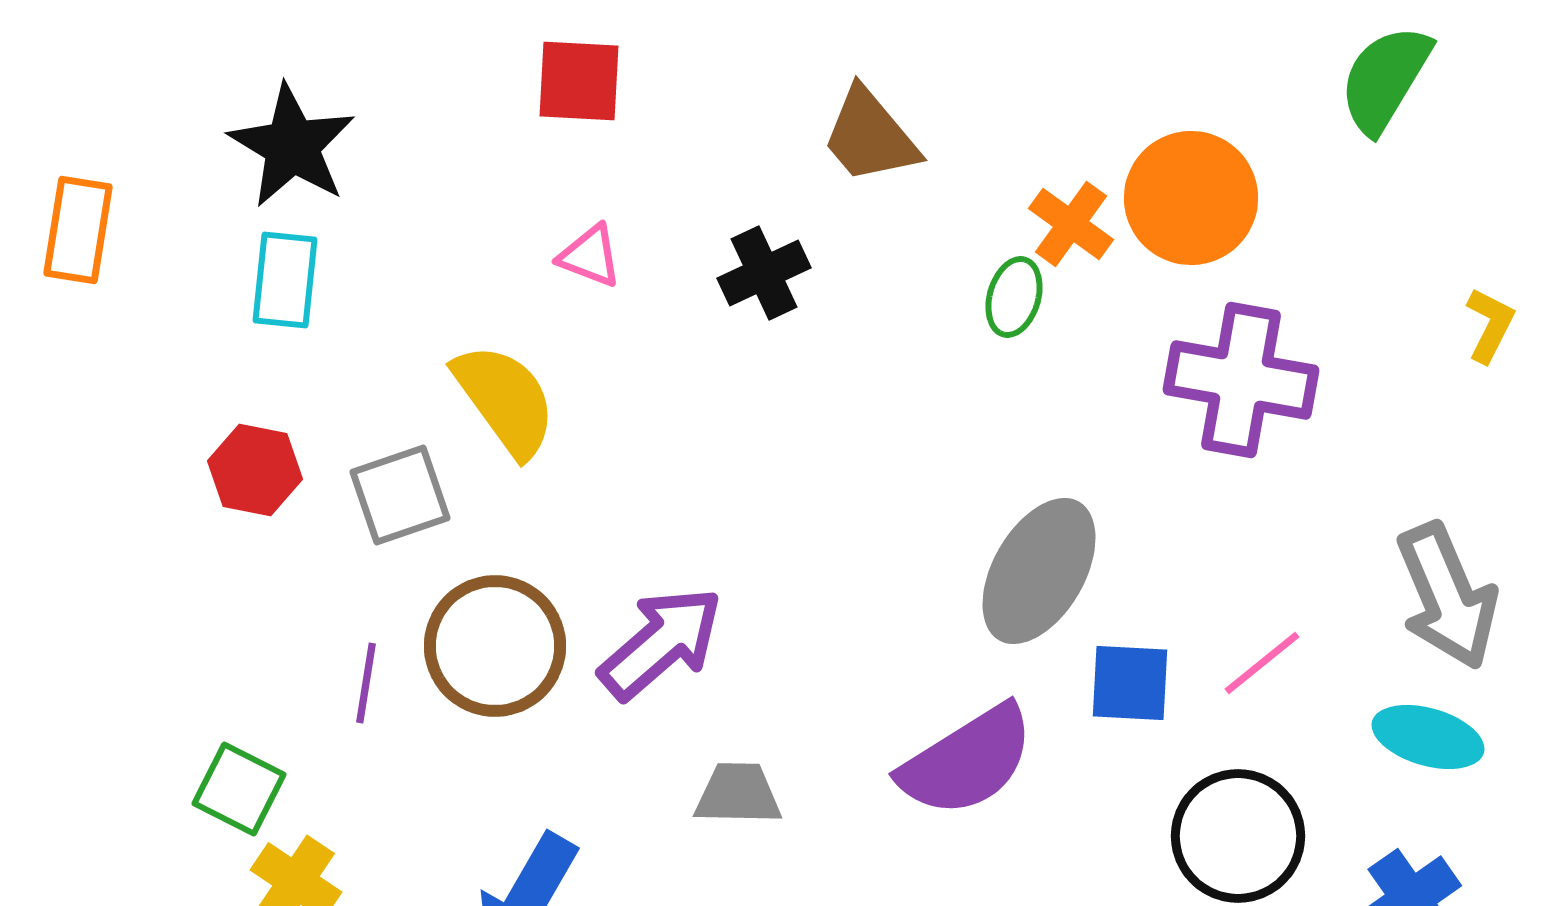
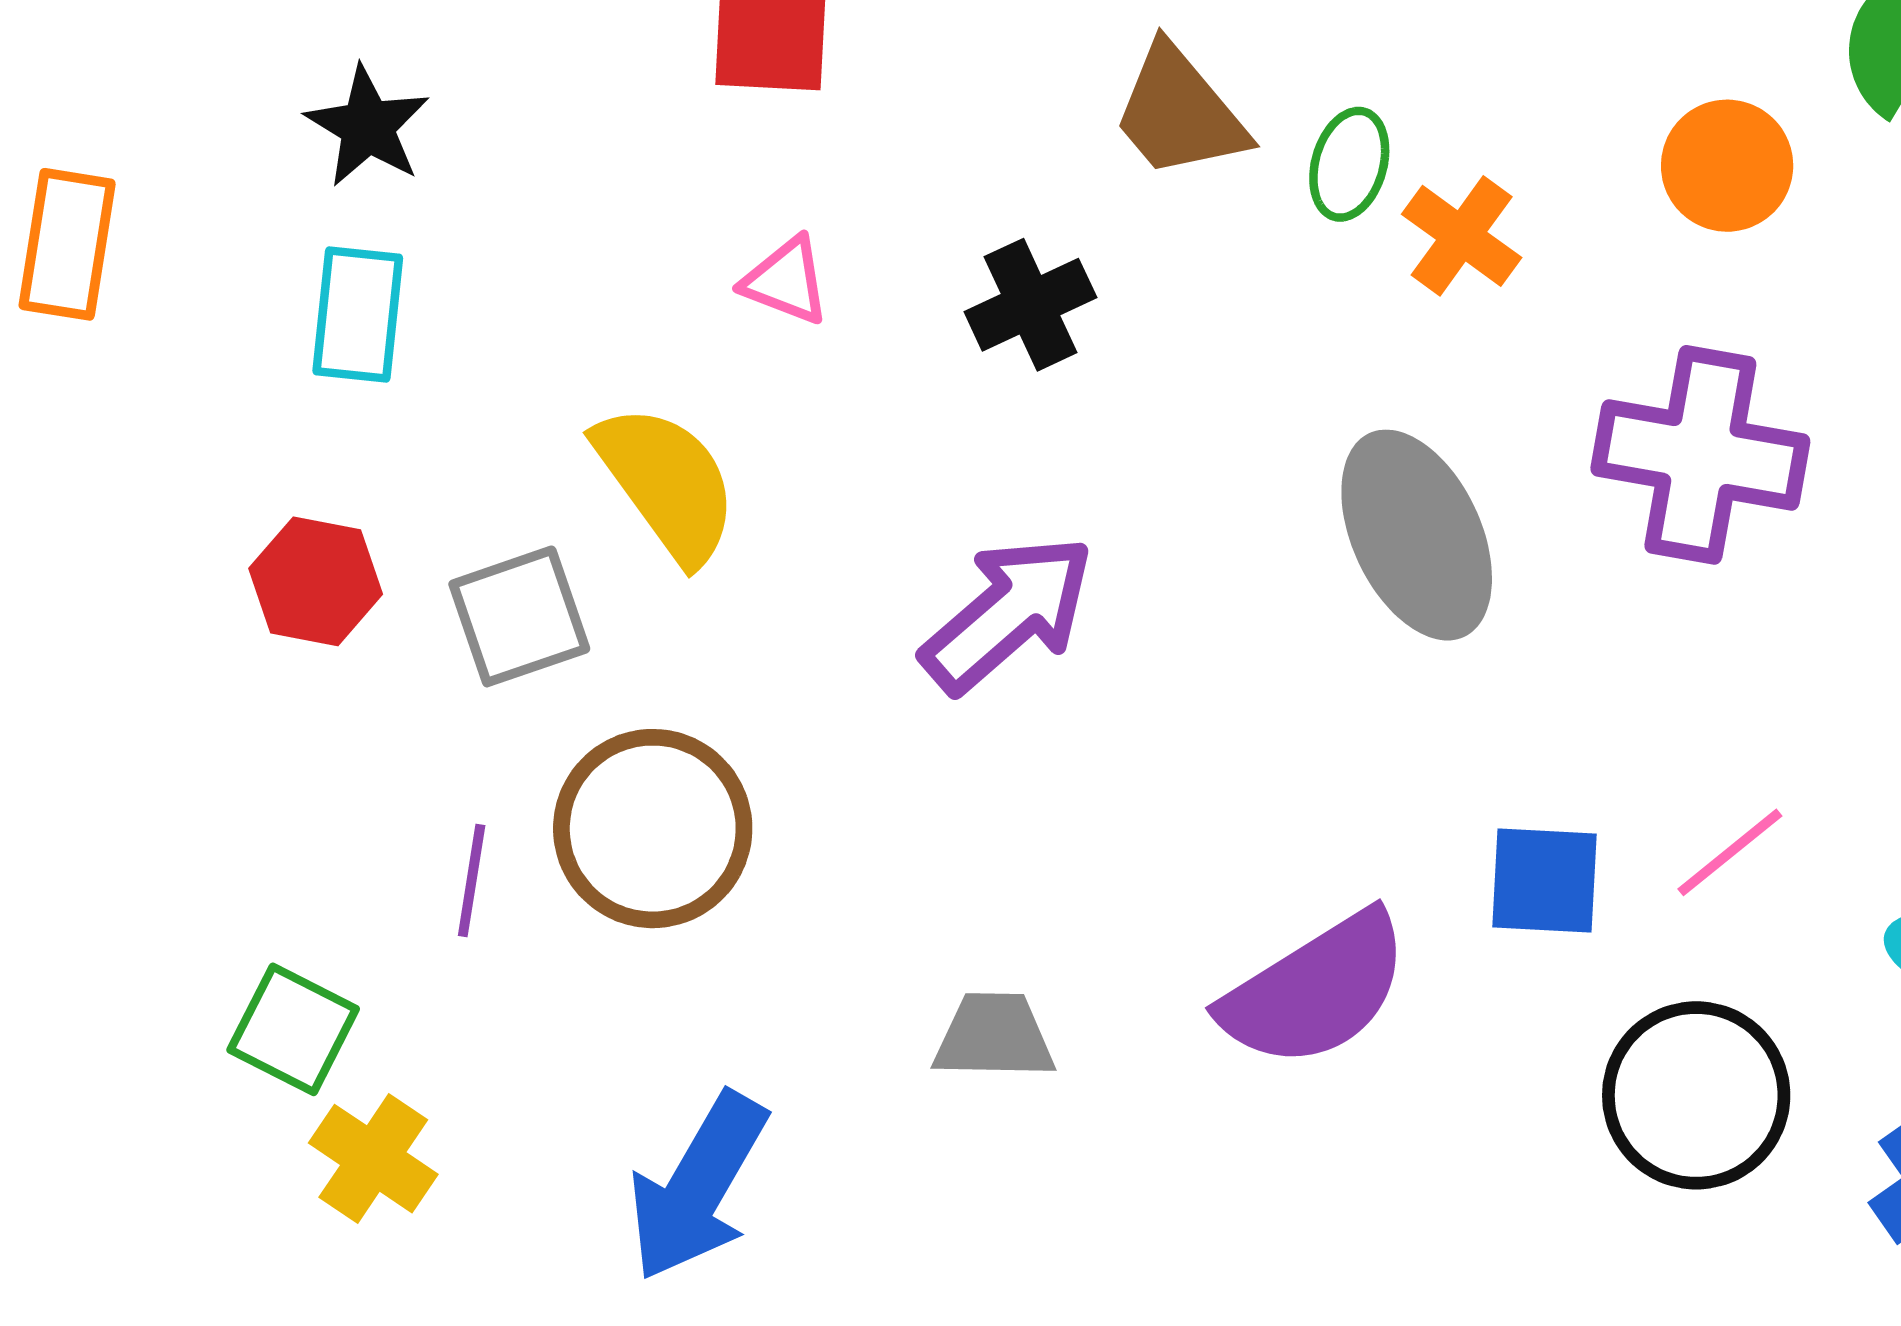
black star: (292, 146) -> (368, 126), size x0.7
orange circle: (1191, 198) -> (1727, 166), moved, size x0.7
green ellipse: (1014, 297) -> (1349, 164), moved
gray ellipse: (1039, 571) -> (1417, 535), moved, turned -55
purple arrow: (661, 643) -> (1008, 614), moved

